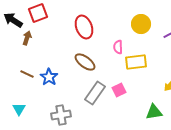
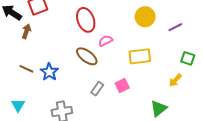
pink semicircle: (118, 47) -> (106, 41), moved, turned 64
gray rectangle: (95, 93) -> (97, 89), size x0.6
green triangle: (154, 112) -> (159, 108), turned -30

